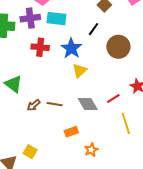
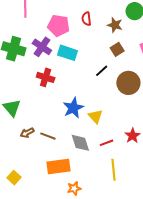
purple cross: (30, 18) -> (42, 47), turned 30
brown circle: (118, 47) -> (128, 83), moved
blue star: (71, 48) -> (73, 108), moved
yellow triangle: (80, 71) -> (95, 116), moved, turned -42
orange rectangle: (71, 132) -> (59, 167), size x1.6

